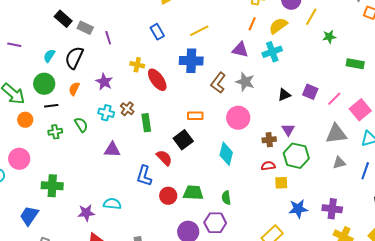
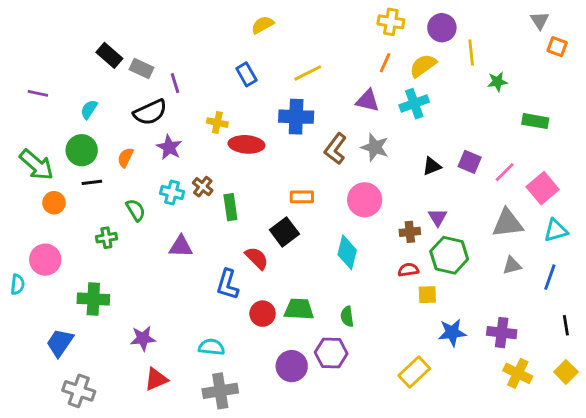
yellow line: (311, 17) -> (471, 53), turned -36
black semicircle: (74, 58) -> (150, 112), moved, turned -140
red ellipse: (157, 80) -> (246, 144), turned -50
green cross: (55, 132) -> (106, 238), moved
cyan semicircle: (112, 204) -> (211, 347), moved

